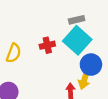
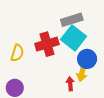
gray rectangle: (77, 20) -> (72, 20), size x1.5
red cross: (47, 45) -> (47, 44), size x1.6

